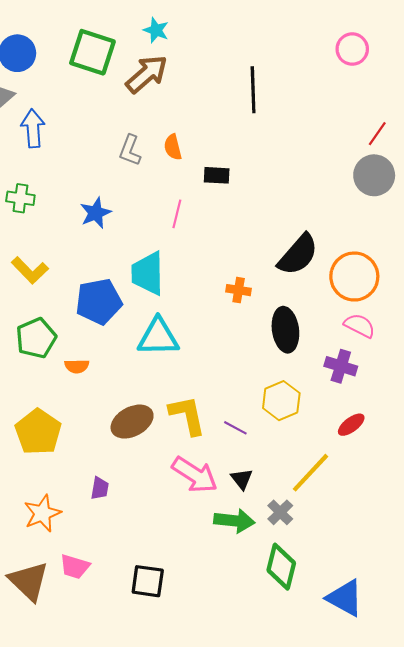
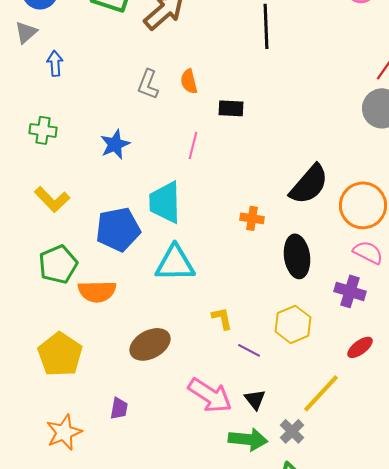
blue arrow: (33, 128) -> (55, 63), size x0.7
orange semicircle: (77, 366) -> (97, 291), size x1.6
yellow L-shape: (187, 415) -> (222, 318), moved, size x0.6

